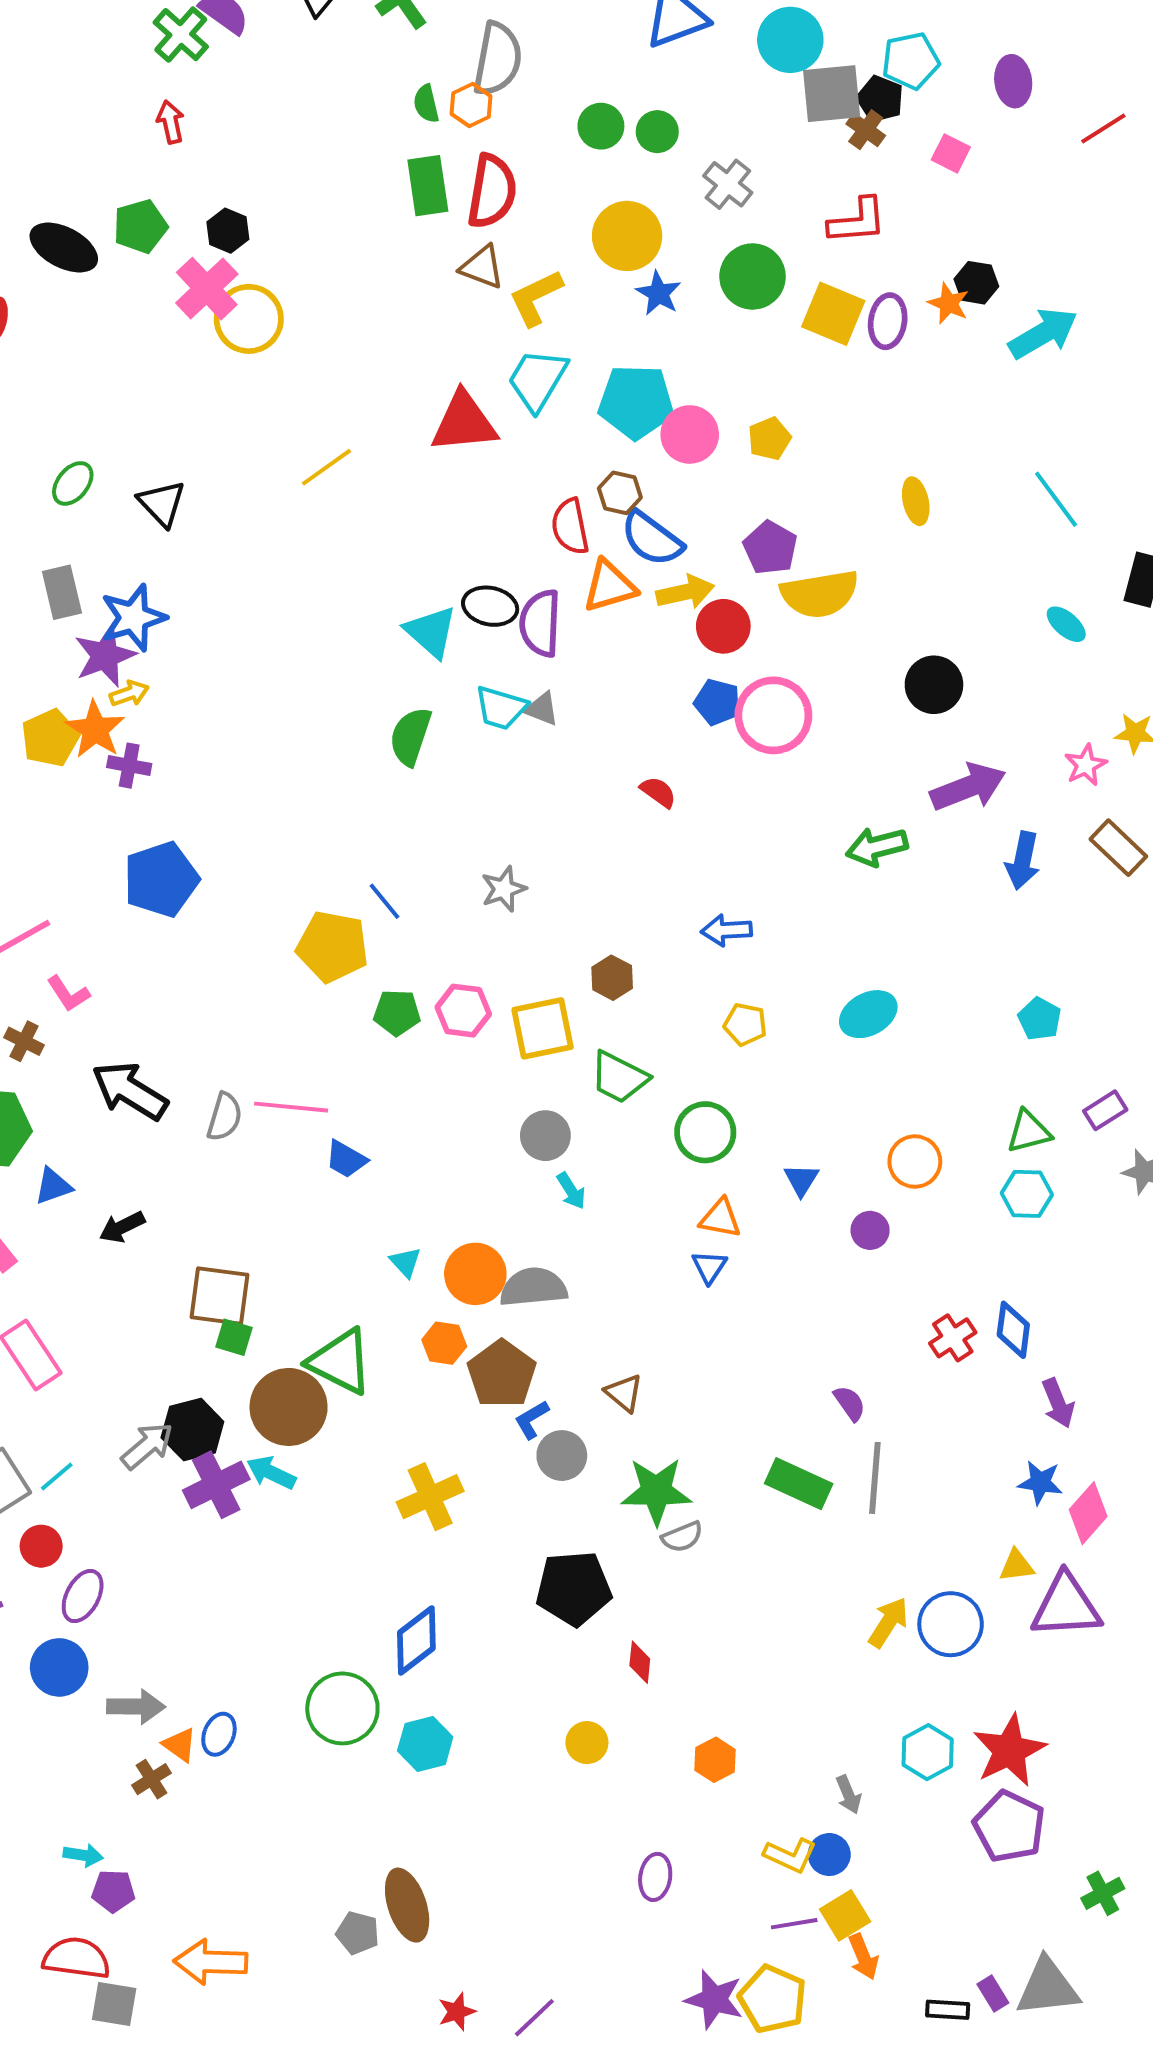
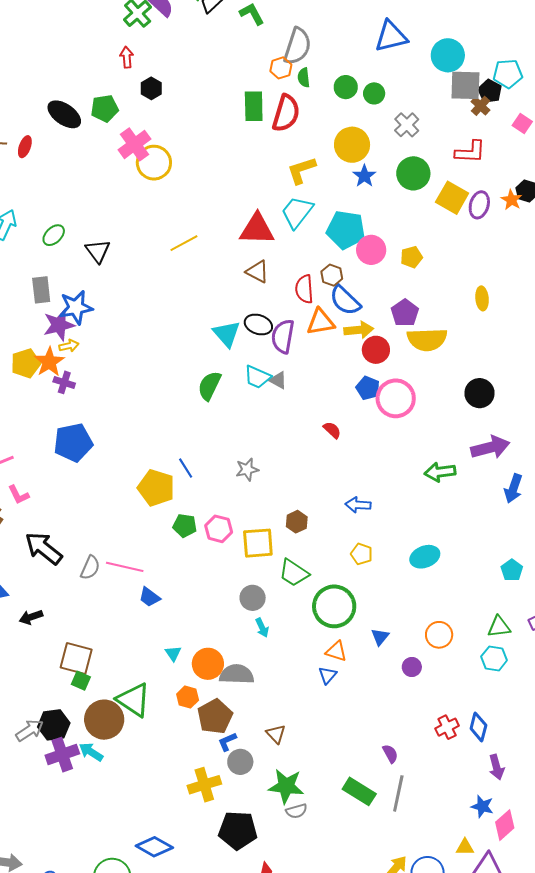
green semicircle: (426, 104) -> (304, 78), moved
black hexagon: (228, 231) -> (151, 88), moved
brown triangle: (482, 267) -> (257, 272), moved
green circle: (705, 1132) -> (334, 606), size x1.4
yellow cross: (430, 1497) -> (204, 785), moved
blue diamond: (416, 1640) -> (154, 847), turned 60

